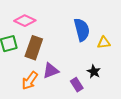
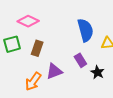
brown rectangle: (34, 48) -> (37, 48), size x0.7
purple rectangle: (77, 85) -> (80, 60), moved

